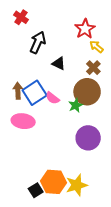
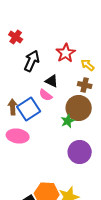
red star: (85, 29) -> (66, 53), moved
brown cross: (93, 68) -> (85, 85), turned -32
pink semicircle: (52, 98) -> (46, 95), moved

